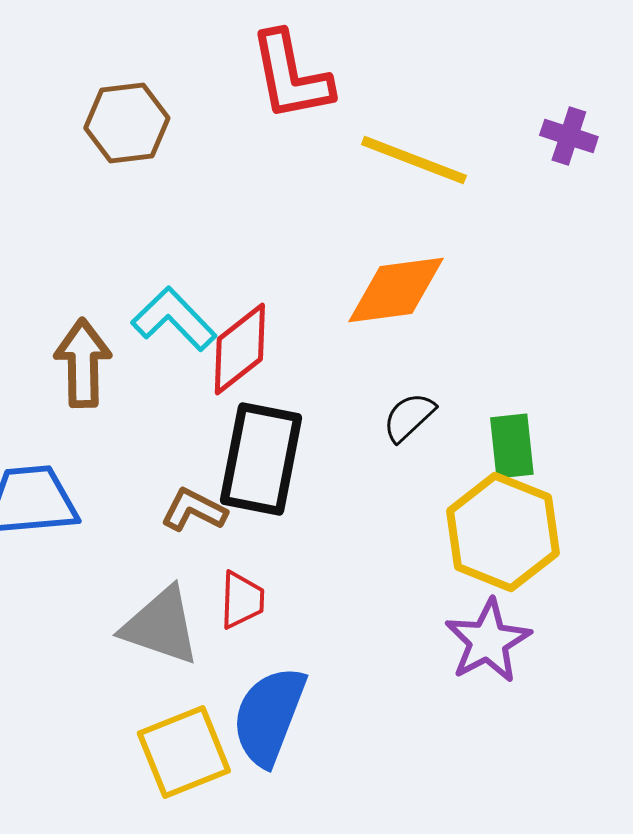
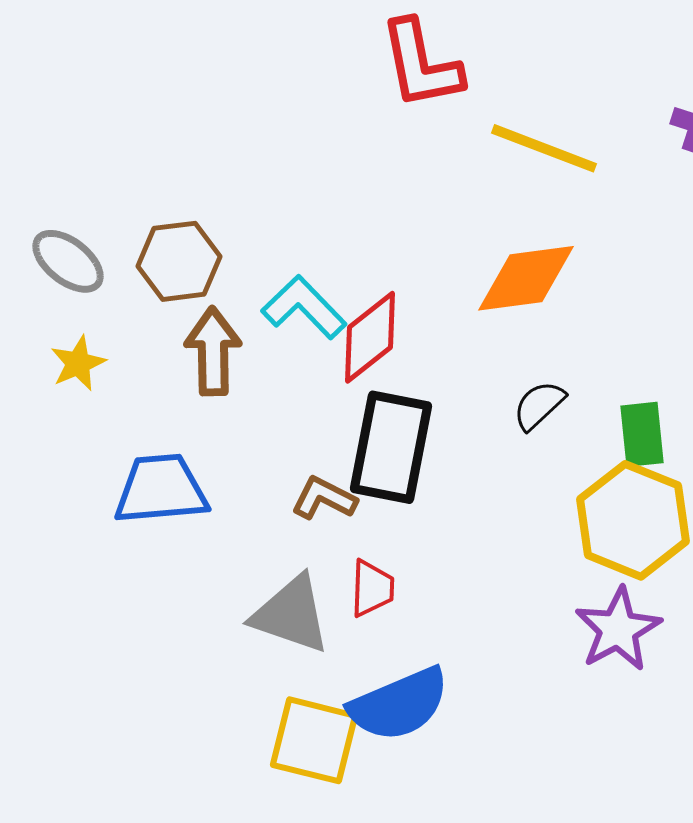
brown hexagon: (127, 123) -> (179, 261), moved
blue semicircle: (269, 716) -> (399, 704), turned -134
yellow square: (184, 752) -> (314, 740), turned 36

